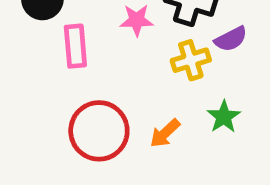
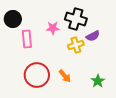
green star: (224, 117) -> (98, 81), moved
orange arrow: (165, 133) -> (65, 76), turned -88

